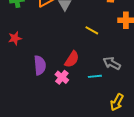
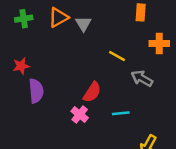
gray arrow: (112, 63) -> (142, 78), moved
purple semicircle: (40, 65) -> (36, 91), moved

